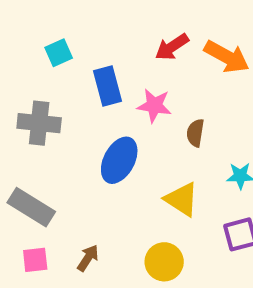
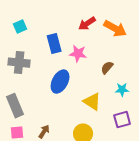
cyan square: (59, 53) -> (20, 27), moved
brown semicircle: (195, 133) -> (107, 68), moved, turned 32
gray rectangle: (31, 207) -> (15, 106), turned 35

